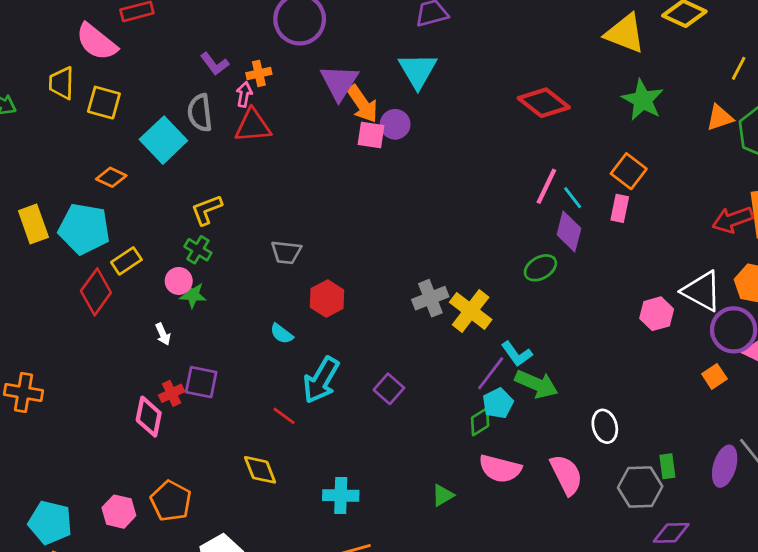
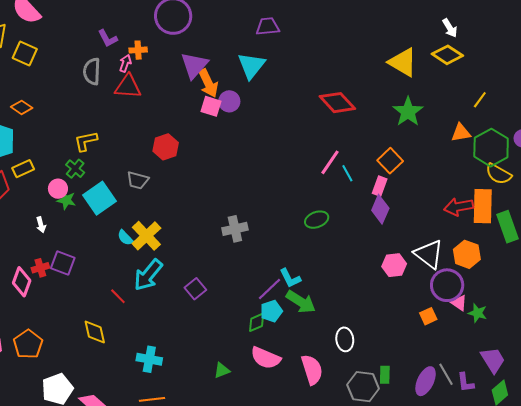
cyan square: (163, 140) -> (100, 198), moved
purple diamond: (569, 232) -> (380, 209), moved
red hexagon: (327, 299) -> (166, 147), moved
yellow cross: (471, 311) -> (146, 236), moved

